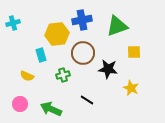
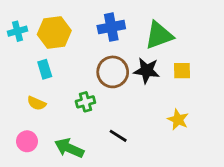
yellow hexagon: (57, 34) -> (54, 33), moved
cyan rectangle: (41, 55) -> (45, 69), moved
black star: (108, 69) -> (147, 71), moved

